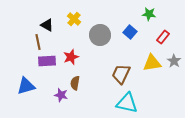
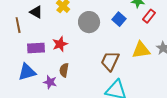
red rectangle: (163, 37) -> (149, 16), moved
brown line: (38, 42) -> (18, 25), moved
blue triangle: (26, 86) -> (27, 72), moved

